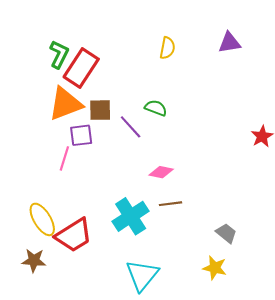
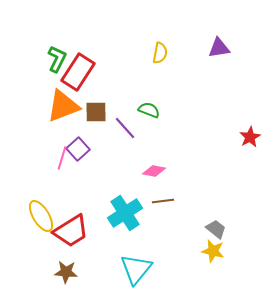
purple square: (81, 135) -> (78, 149), moved, turned -35
brown star: (34, 260) -> (66, 272), moved
yellow star: (215, 268) -> (213, 251), moved

